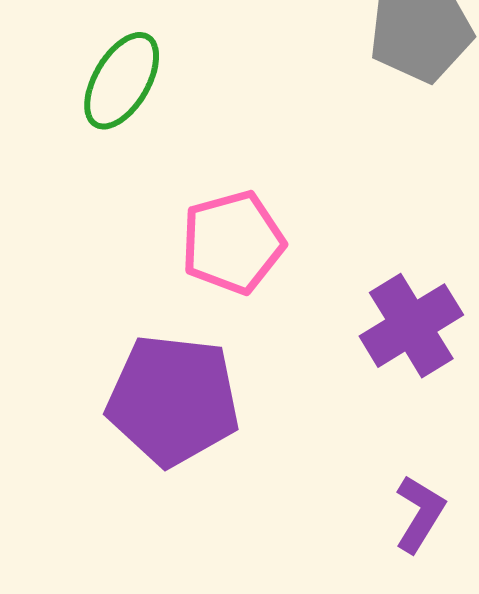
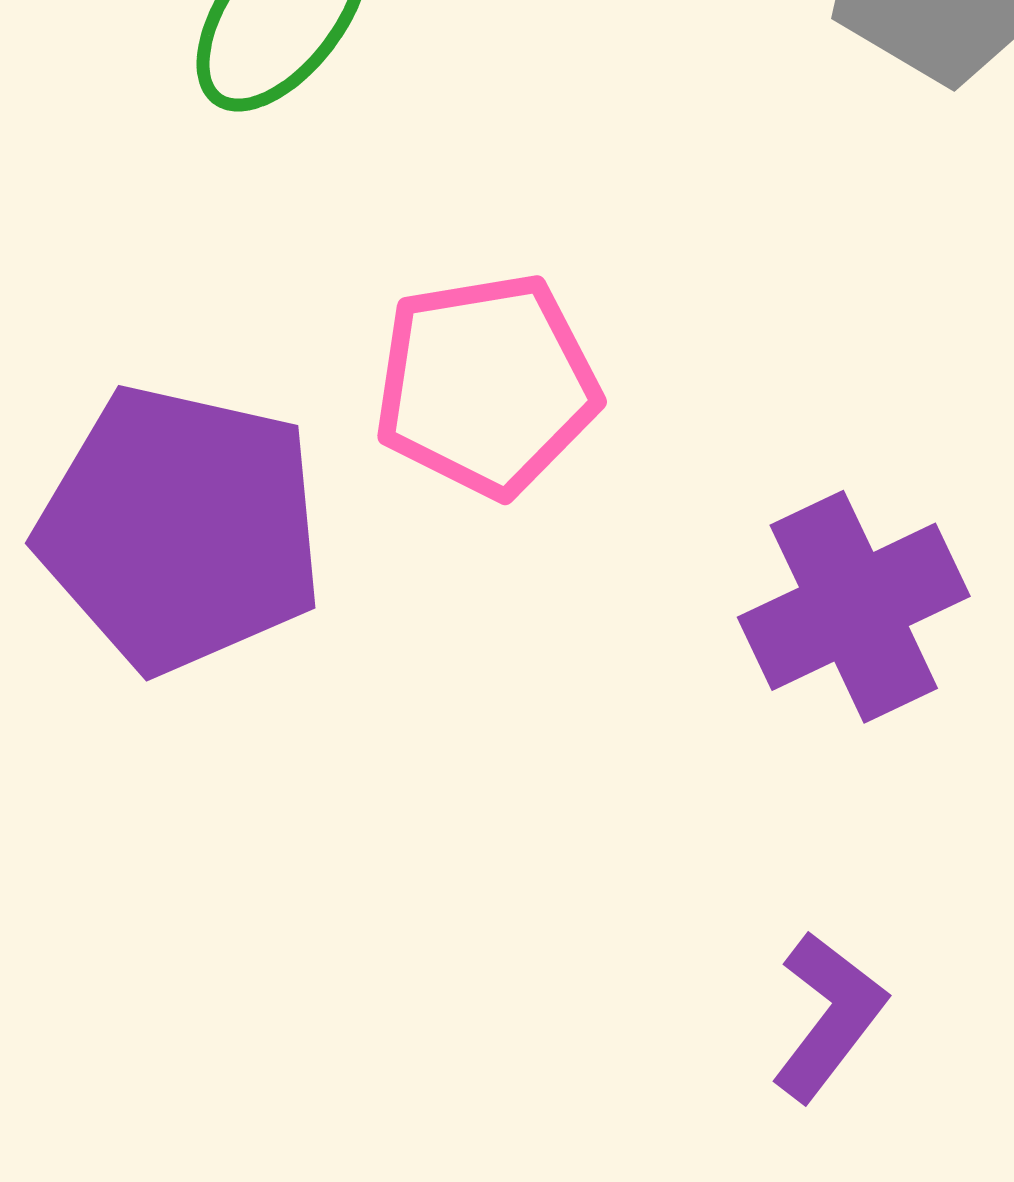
purple pentagon: (173, 400) -> (181, 529), moved

